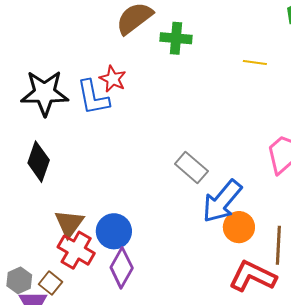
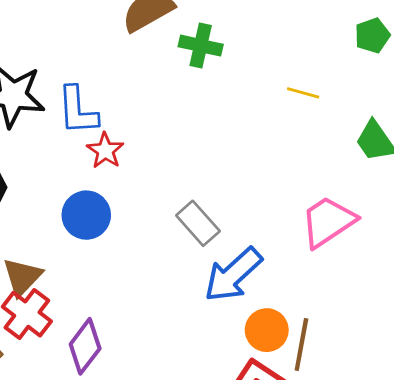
red star: (113, 79) -> (105, 151), moved
orange circle: (239, 227) -> (267, 330), moved
blue circle: (114, 231) -> (86, 215), moved

